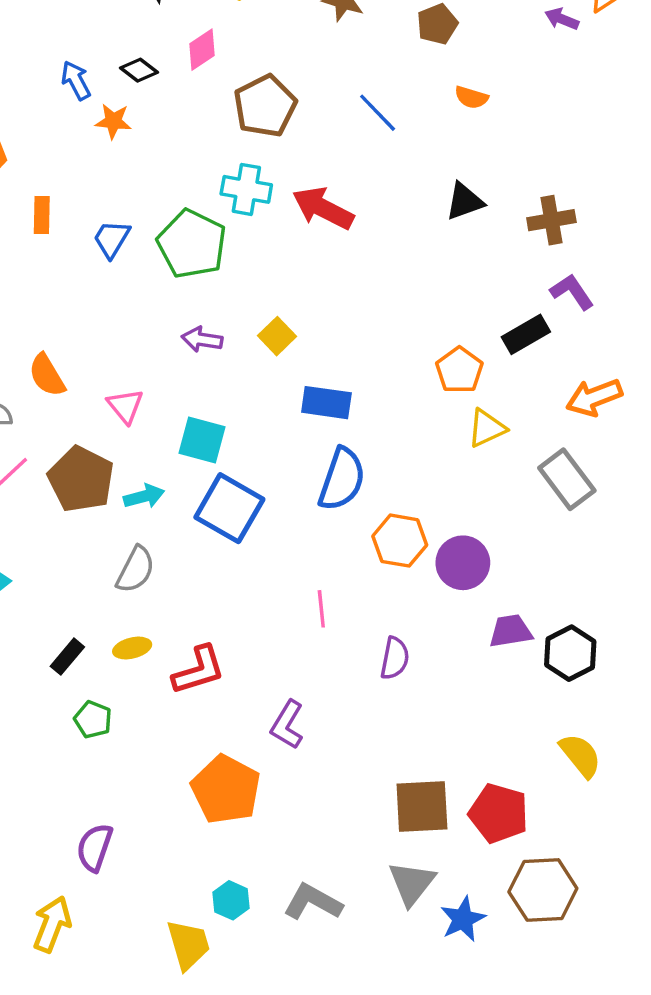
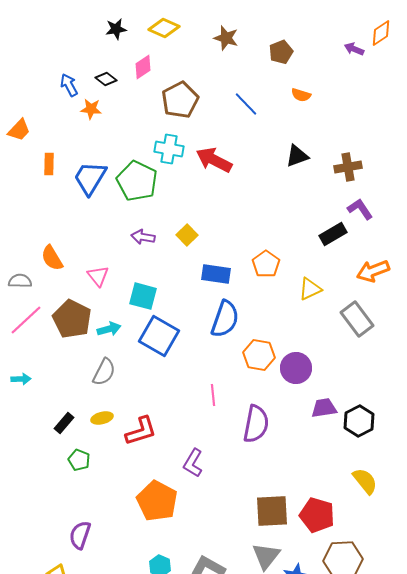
blue trapezoid: (112, 239) -> (90, 178), size x1.5
orange pentagon: (459, 370) -> (266, 264), moved
purple semicircle: (395, 658) -> (256, 424), size x1.5

